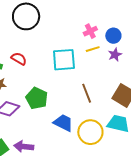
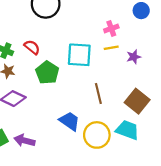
blue circle: (113, 36) -> (141, 11), moved
green pentagon: (37, 98) -> (47, 72), moved

